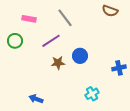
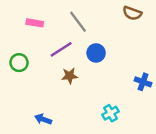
green circle: (15, 41) -> (19, 63), moved
blue circle: (80, 56) -> (96, 53), moved
blue cross: (119, 68) -> (143, 82), turned 32

